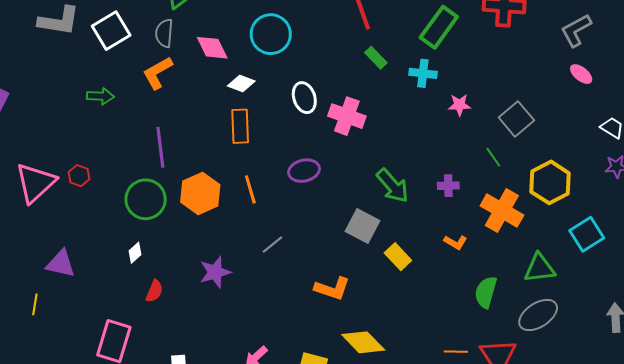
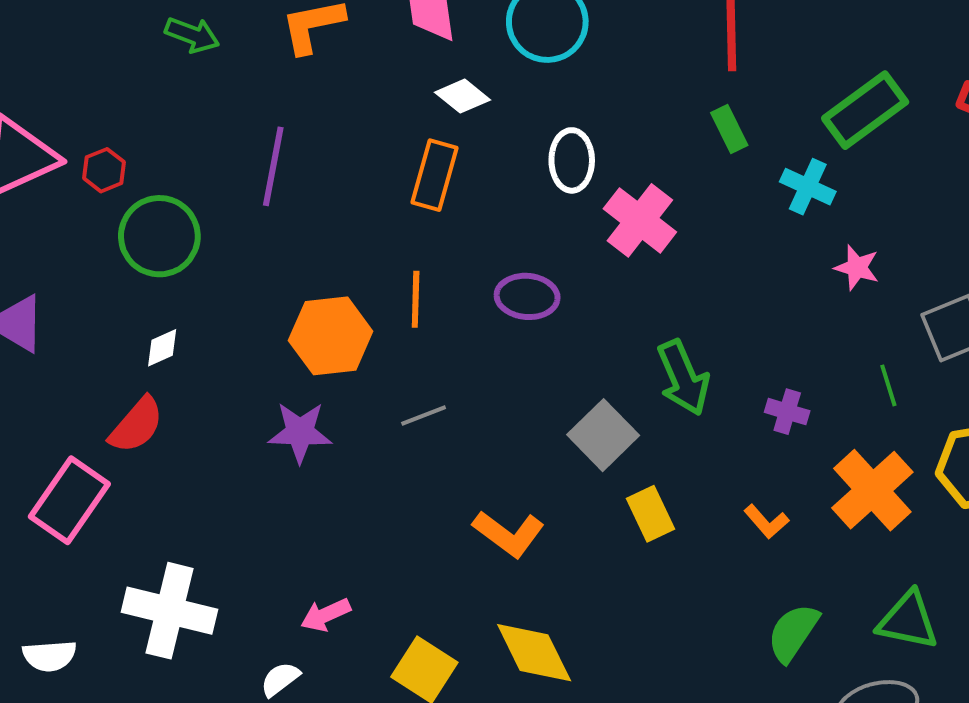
orange hexagon: (200, 193) -> (331, 336), moved
green circle: (146, 199) -> (159, 236), moved
red semicircle: (154, 291) -> (136, 425), moved, size x1.4

